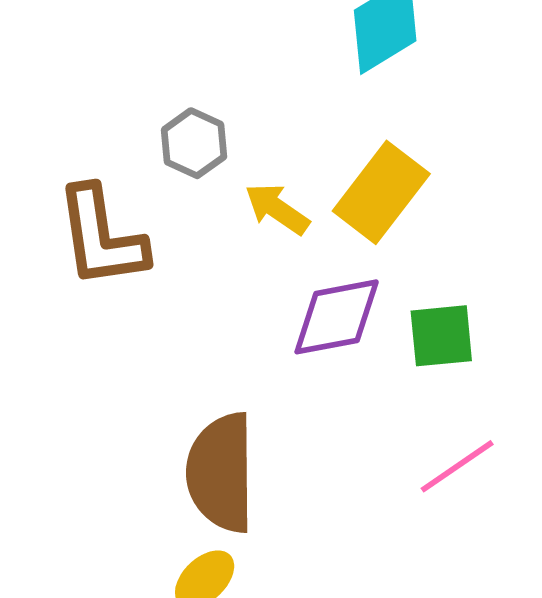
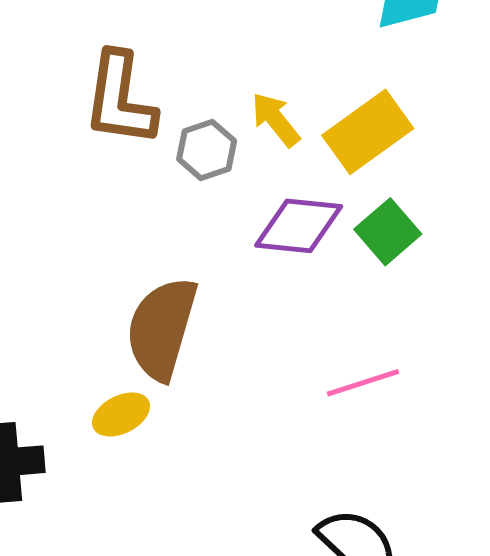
gray hexagon: (194, 143) -> (207, 150), moved
green square: (441, 336) -> (388, 232), moved, turned 38

